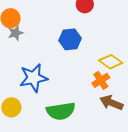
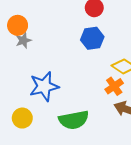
blue hexagon: (70, 39) -> (92, 38), moved

